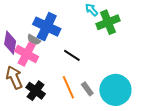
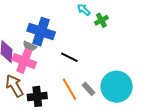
green cross: (108, 22) -> (101, 20), size x0.6
black cross: (36, 91) -> (37, 96), turned -36

